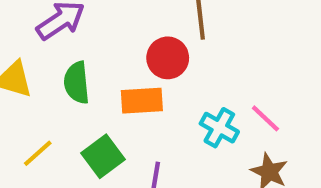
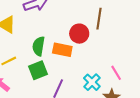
green semicircle: (77, 83) -> (39, 46), moved
cyan cross: (219, 128) -> (92, 82), moved

